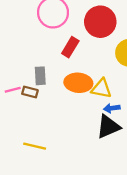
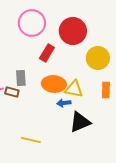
blue arrow: (112, 108) -> (64, 103), moved
yellow line: (35, 146) -> (31, 140), moved

